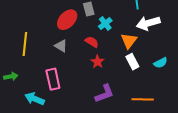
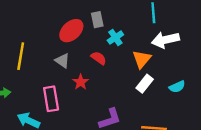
red star: (97, 62) -> (81, 82), moved
white rectangle: (132, 62) -> (145, 84), turned 63

